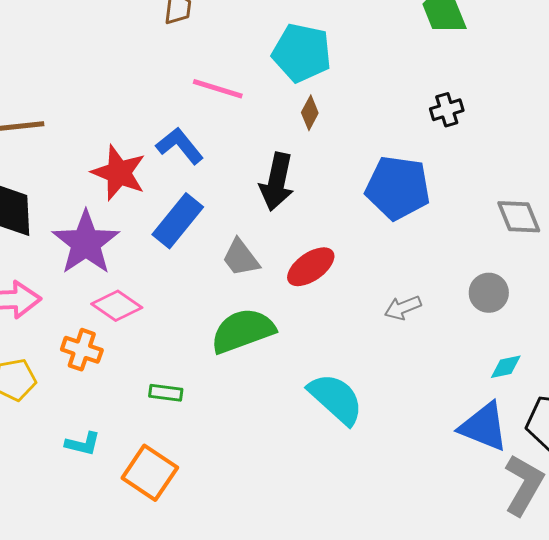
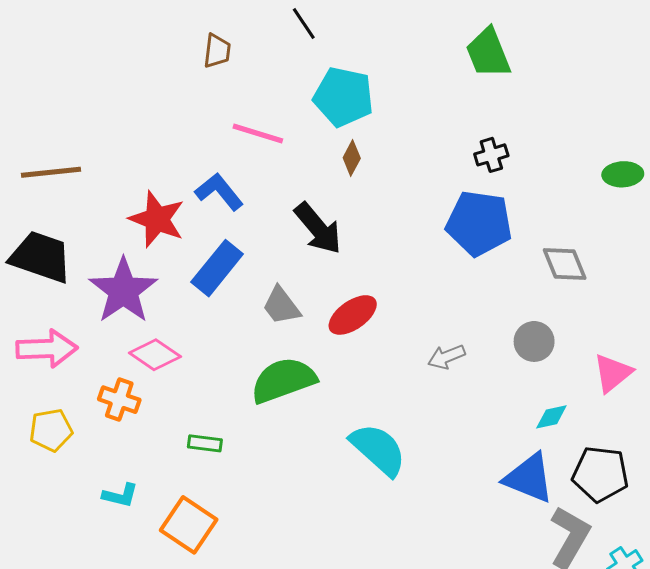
black arrow: (277, 182) -> (318, 228), turned -52
blue pentagon: (398, 188) -> (479, 223), moved

